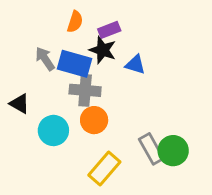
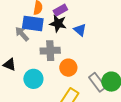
blue rectangle: (74, 64) -> (33, 24), moved
blue triangle: (135, 64) -> (80, 30), turned 32
orange circle: (94, 120) -> (68, 68), moved

